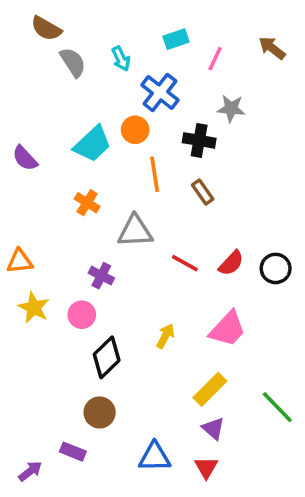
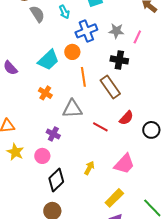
pink line: (215, 59) -> (137, 37), moved
blue cross: (160, 92) -> (86, 31), turned 30
gray star: (231, 108) -> (116, 31), moved
black cross: (199, 140) -> (119, 60), moved
brown rectangle: (203, 192) -> (110, 87), size x1.6
red semicircle: (231, 263) -> (126, 118), moved

